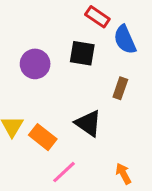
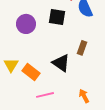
brown rectangle: (120, 88) -> (82, 48), moved
pink line: (64, 172) -> (45, 95), turned 30

